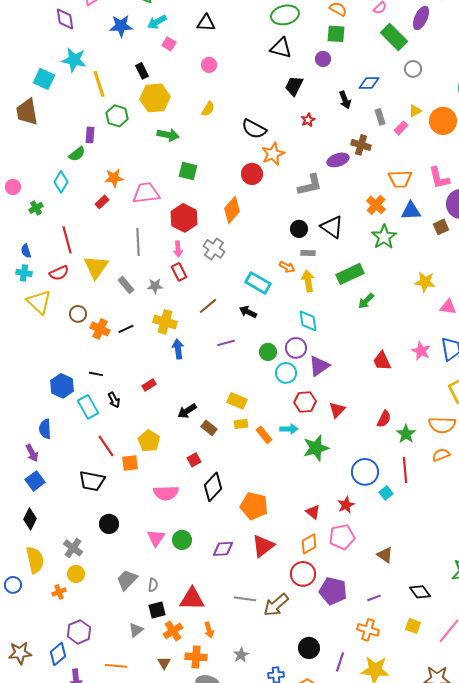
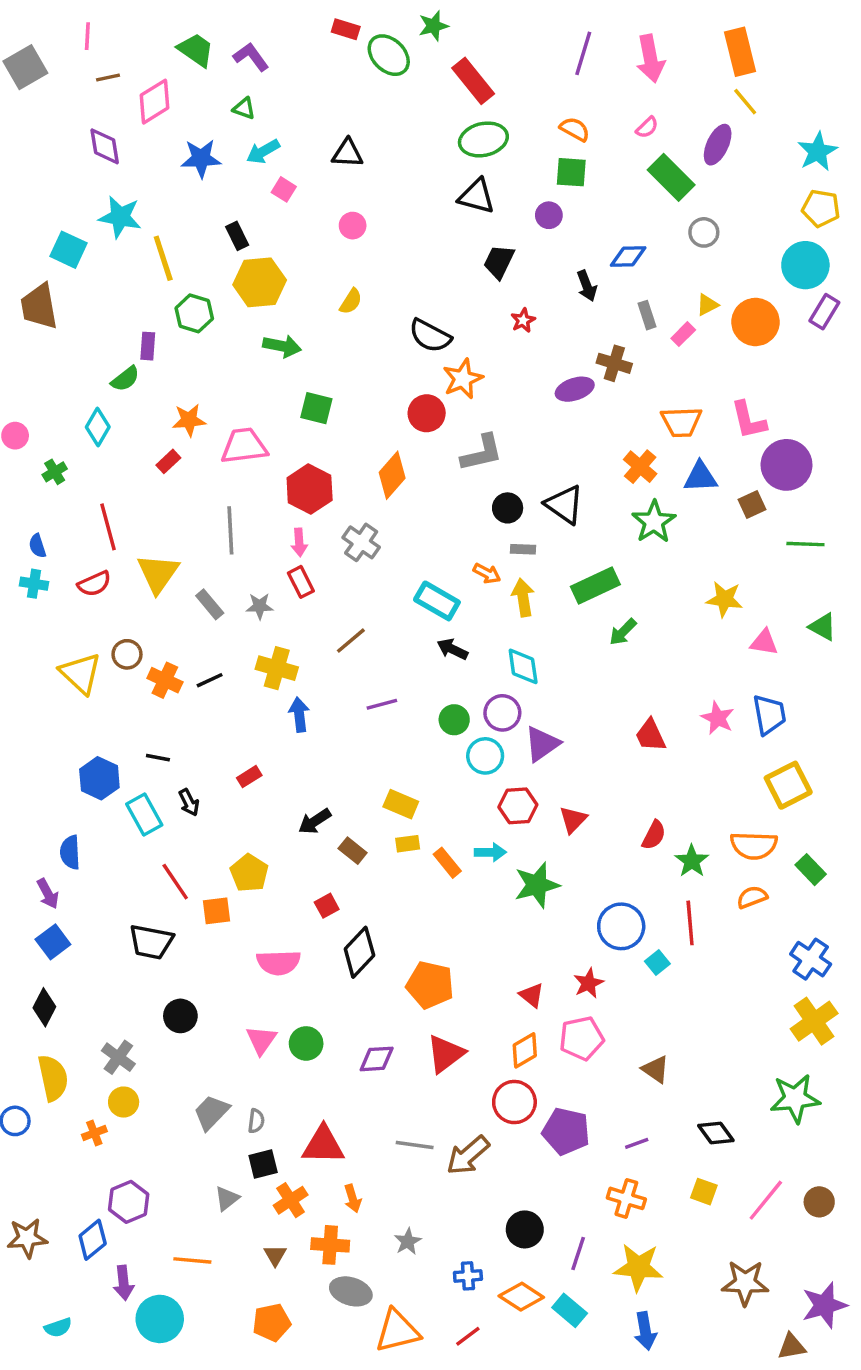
gray L-shape: (310, 185) -> (482, 453), moved
yellow triangle: (39, 302) -> (81, 673), moved
black arrow: (248, 312) -> (452, 649), moved

